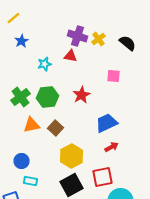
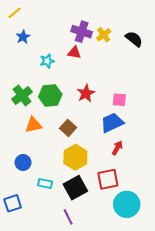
pink square: (114, 76) -> (119, 100), moved
brown square: (56, 128) -> (68, 128), moved
red arrow: (112, 147) -> (117, 148), turned -32
cyan rectangle: (30, 181) -> (45, 183), moved

